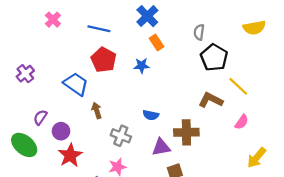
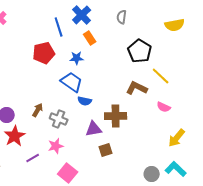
blue line: (99, 29) -> (59, 27), moved, turned 60
gray semicircle: (199, 32) -> (122, 17), moved
red pentagon: (104, 60) -> (44, 53), turned 30
blue trapezoid: (76, 84) -> (72, 82), moved
brown arrow: (97, 110) -> (38, 110), moved, turned 48
pink semicircle: (242, 122) -> (164, 107), turned 80

